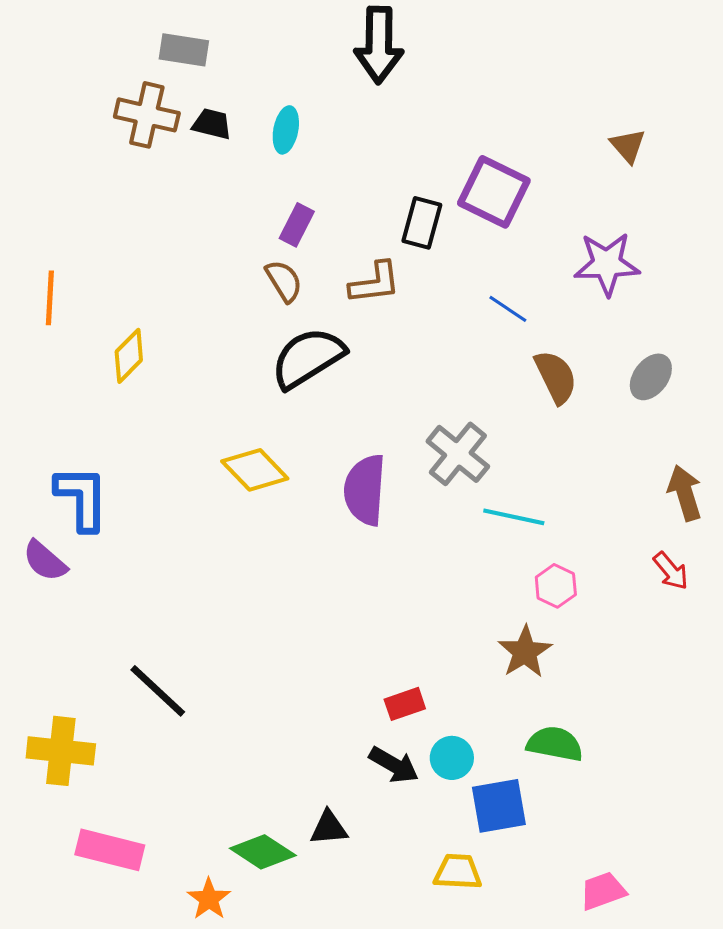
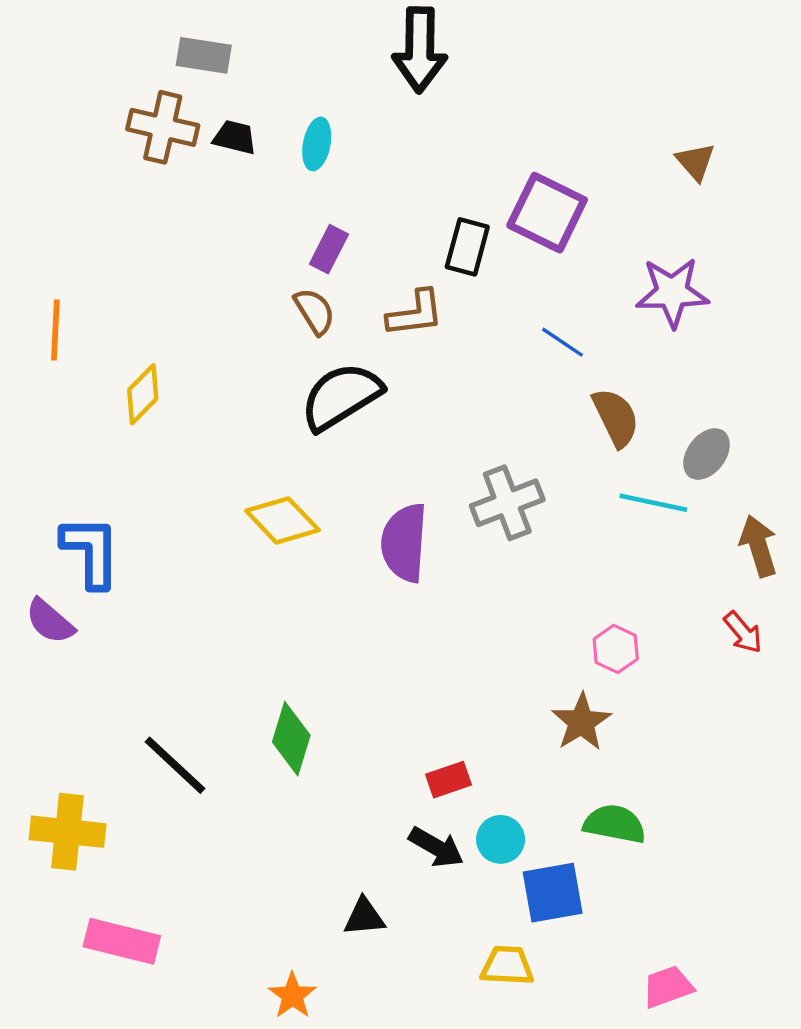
gray ellipse: (651, 377) -> (707, 454), moved
gray cross: (458, 454) -> (507, 503), turned 30
cyan line: (514, 517) -> (653, 503), moved
green diamond: (263, 852) -> (291, 739), moved, turned 74
orange star: (209, 899) -> (292, 996), moved

